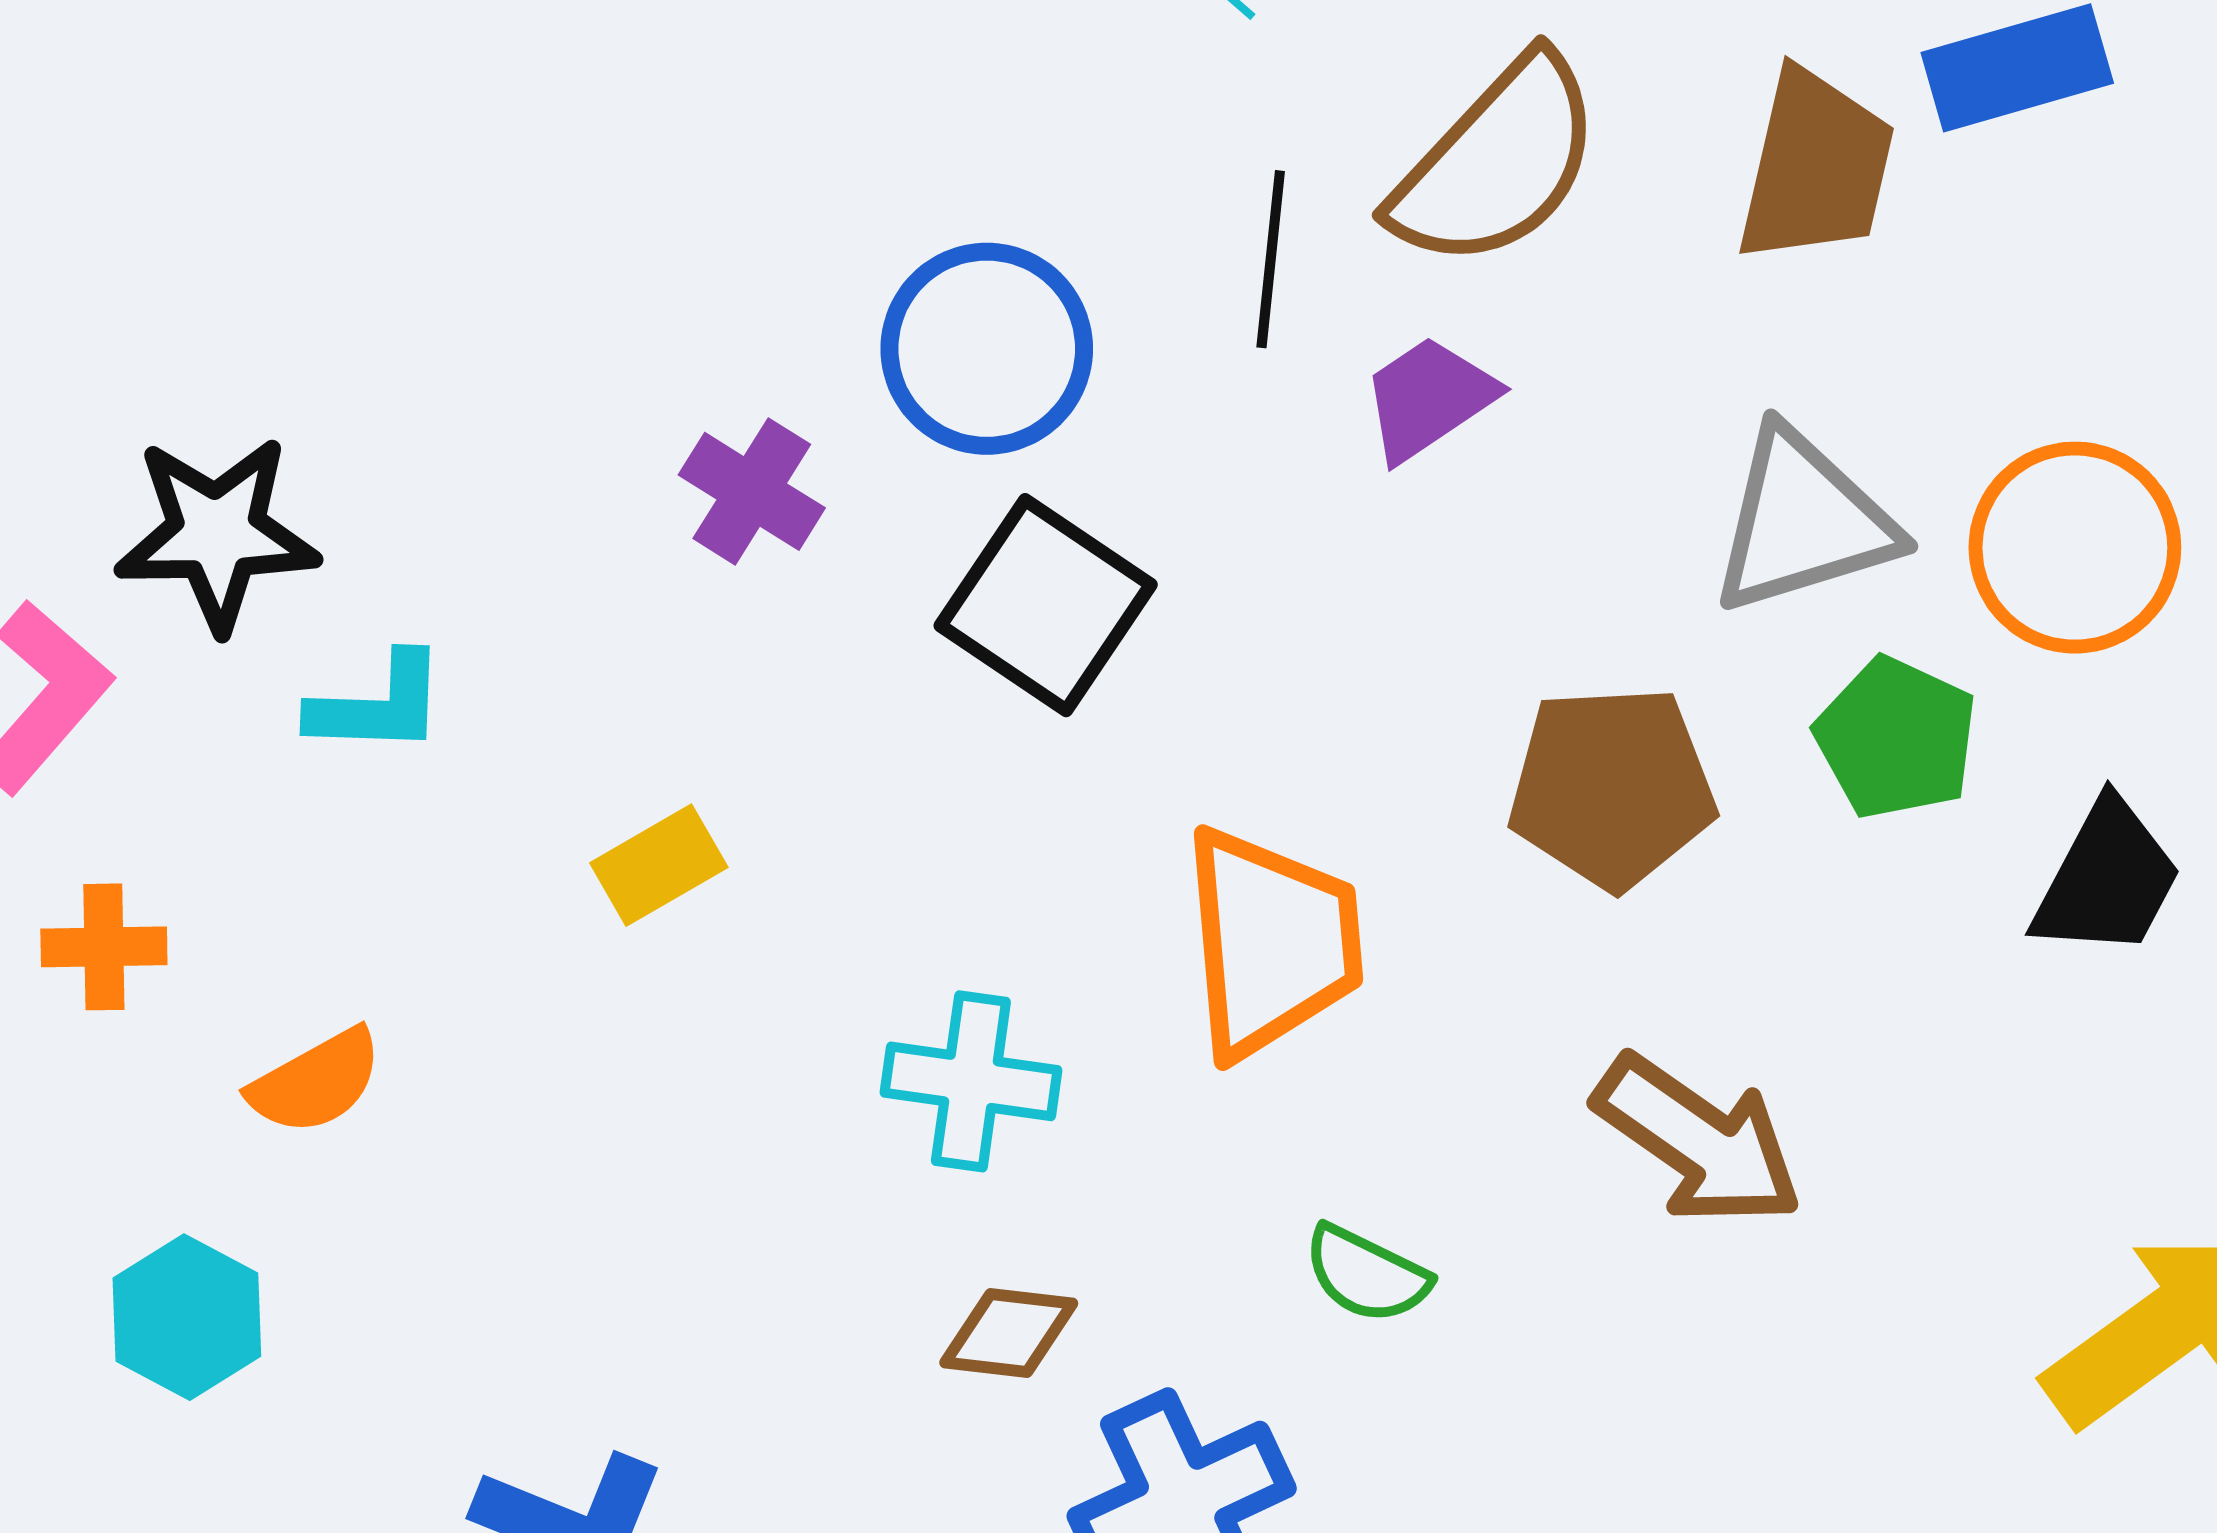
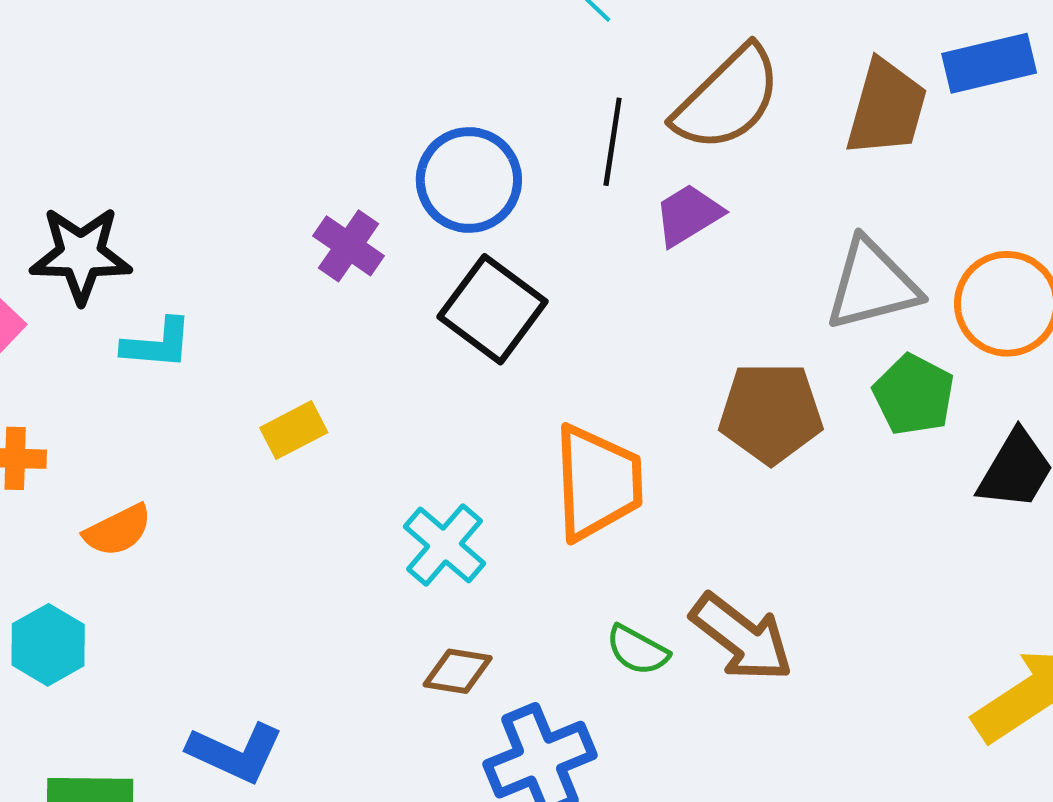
cyan cross: (971, 1081) -> (444, 545), turned 30
brown arrow: (1698, 1141) -> (742, 637), moved

